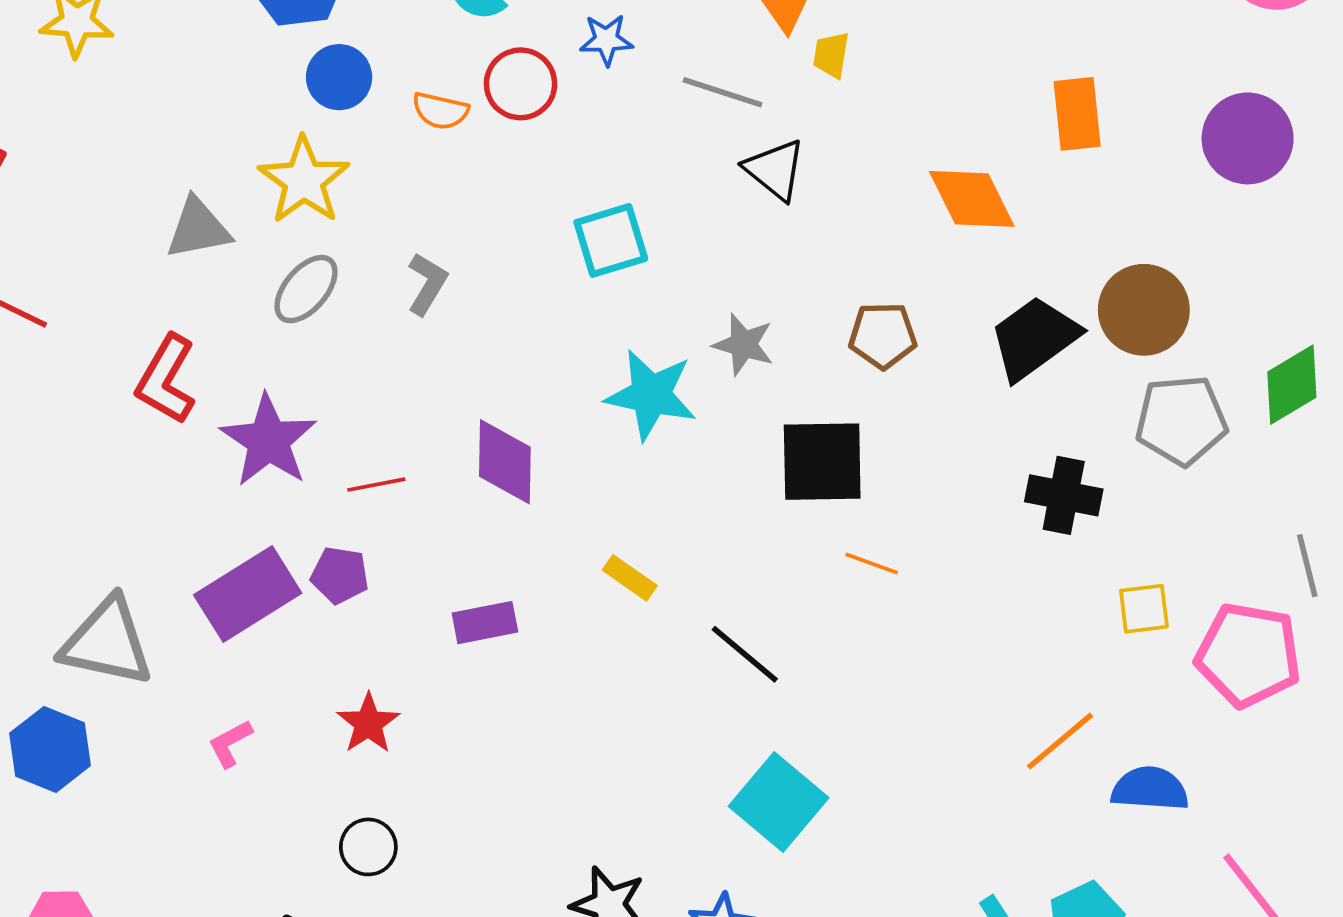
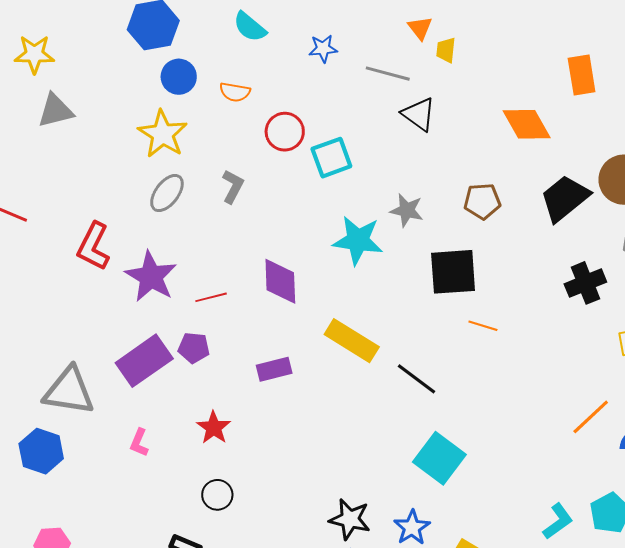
red circle: (521, 84) -> (285, 132), moved
gray triangle: (198, 228) -> (56, 111), moved
black cross: (1064, 495) -> (585, 283), turned -30
yellow rectangle: (630, 578) -> (352, 341), size x1.8
pink L-shape: (230, 743) -> (139, 443), turned -36

